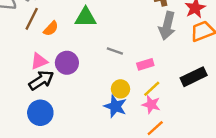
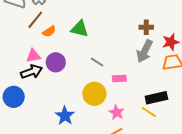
yellow circle: (121, 89) -> (94, 94), size x1.5
yellow line: (152, 89) -> (149, 112), moved, turned 63
blue star: (115, 106) -> (65, 116), moved
blue circle: (40, 113) -> (14, 97), moved

